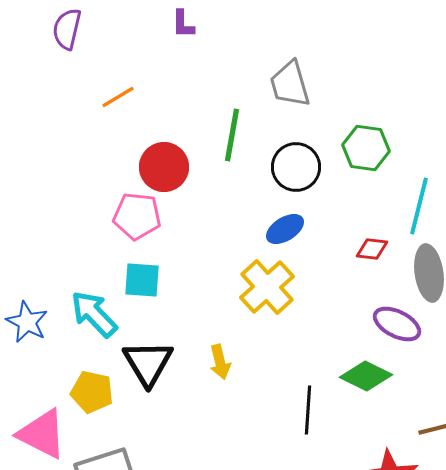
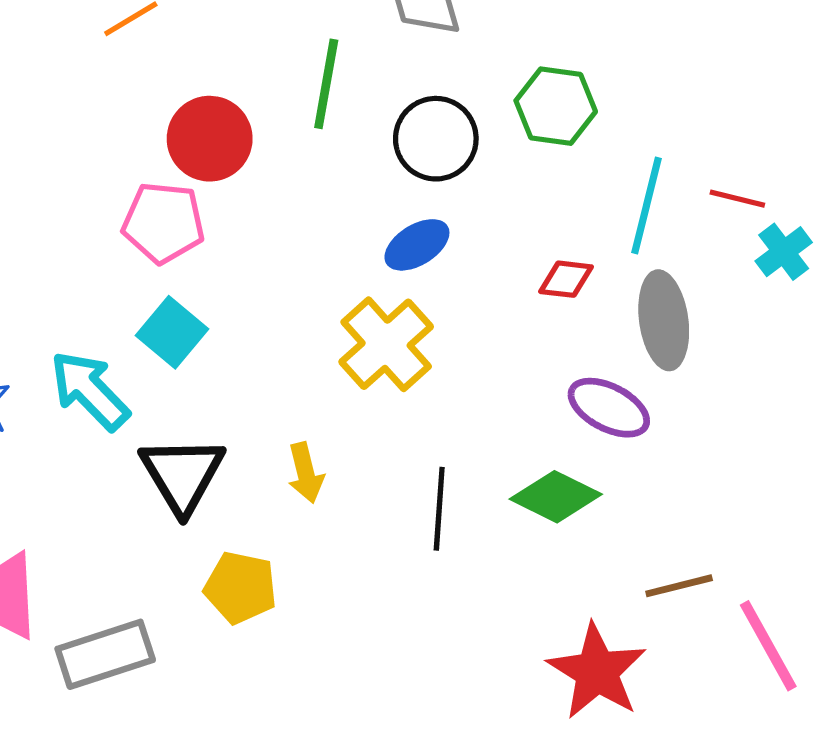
cyan square: (142, 280) -> (172, 332), turned 36
yellow pentagon: (92, 392) -> (241, 588), moved
black line: (308, 410) -> (439, 509), moved

